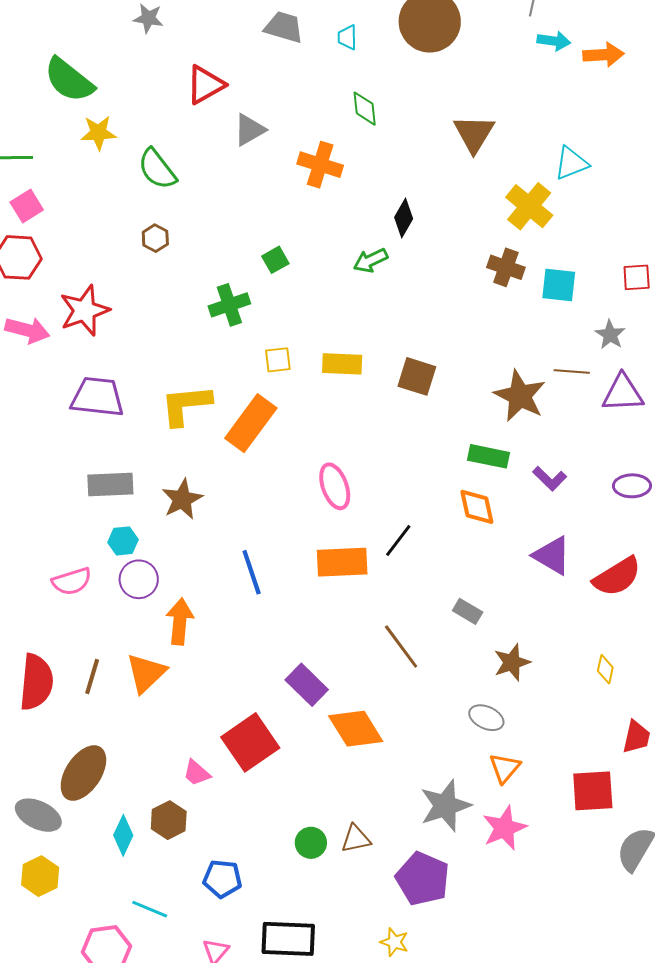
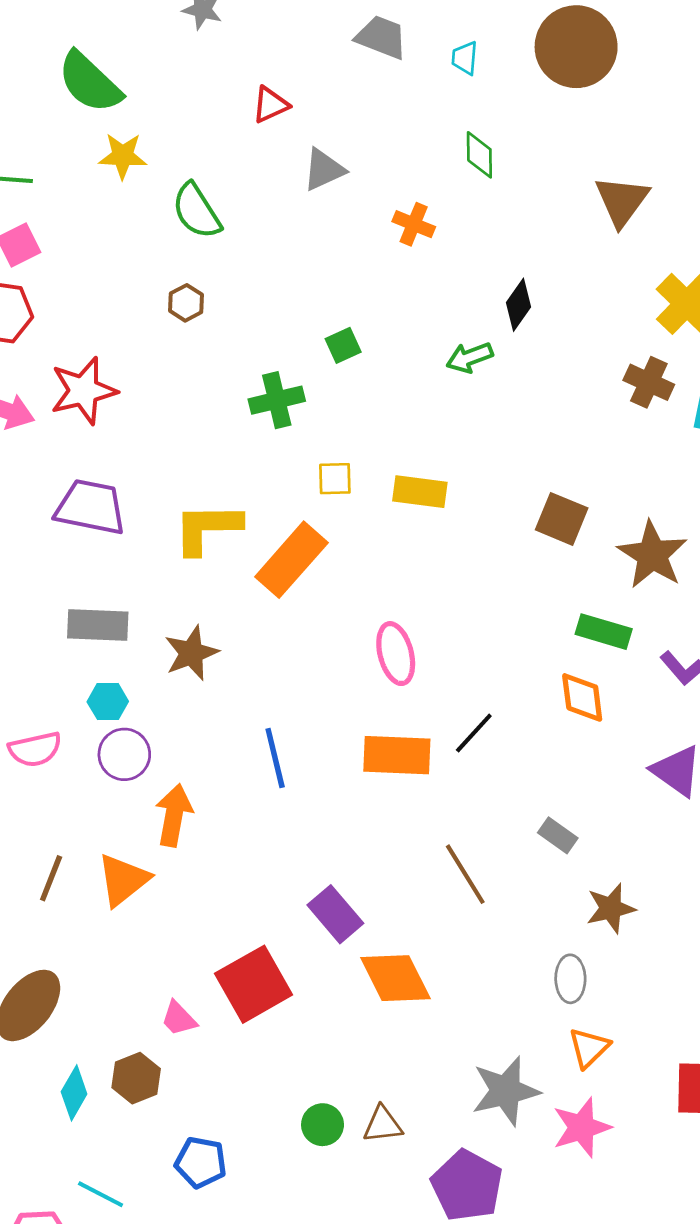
red triangle: (205, 85) -> (270, 105), size x0.7
orange cross: (320, 165) -> (414, 224), size x0.7
brown square: (417, 376) -> (562, 519), moved
gray ellipse: (486, 718) -> (570, 979), turned 60

